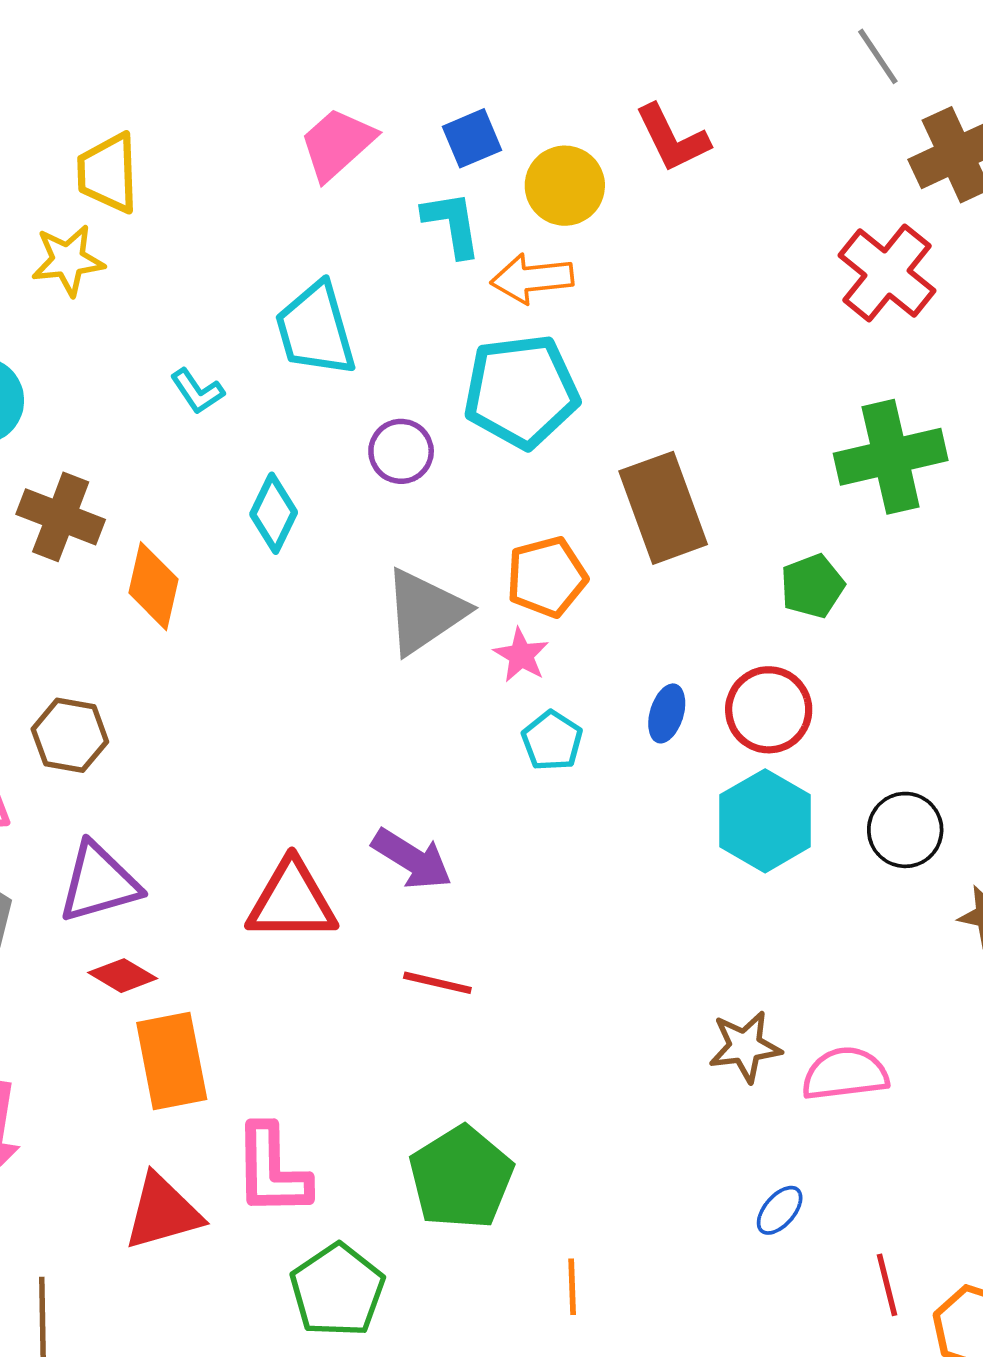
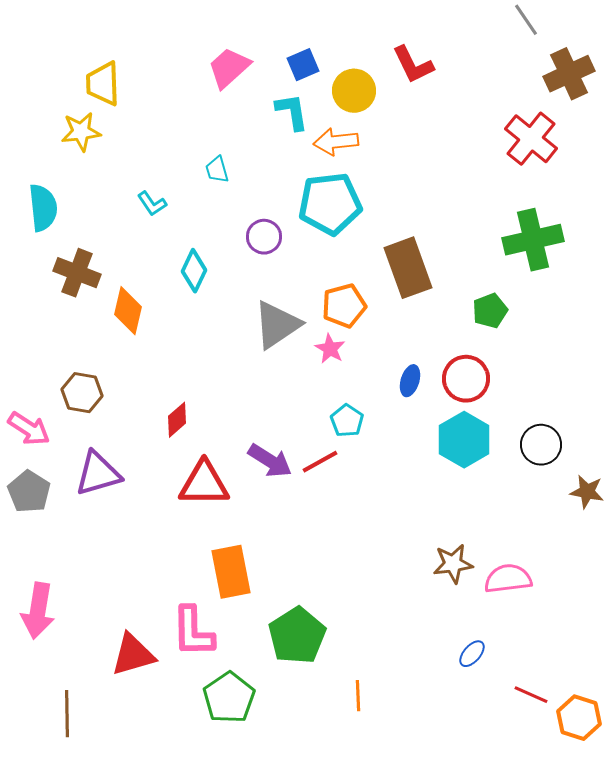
cyan trapezoid: (315, 329) -> (217, 170), size x0.5
cyan pentagon: (552, 741) -> (347, 421), moved
red diamond: (123, 976) -> (177, 420), moved, turned -72
red line: (437, 983) -> (320, 462), moved, turned -42
orange rectangle: (172, 1061) -> (231, 572), moved
red line: (887, 1285) -> (531, 695), turned -52

